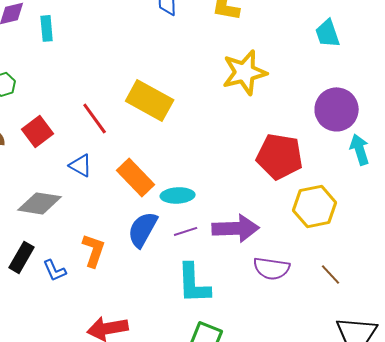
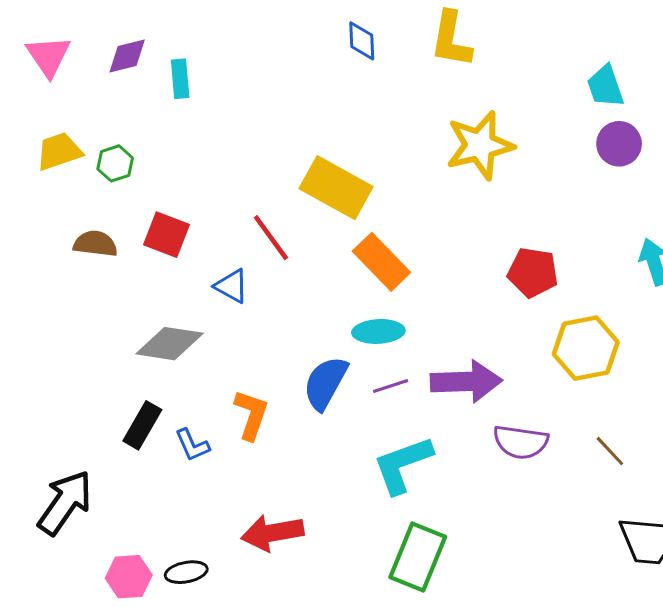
purple circle: (337, 109) -> (619, 144), moved, size x0.7
red line: (95, 118) -> (271, 238), moved
red square: (38, 131) -> (167, 235), turned -32
red pentagon: (280, 156) -> (533, 272), size x0.7
orange rectangle: (136, 177) -> (381, 262), moved
cyan L-shape: (194, 283) -> (403, 465), turned 72

